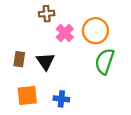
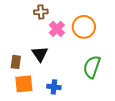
brown rectangle: (19, 59) -> (16, 62), moved
green semicircle: (105, 61) -> (92, 67), moved

